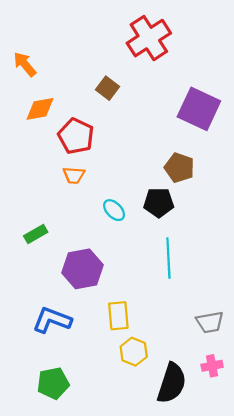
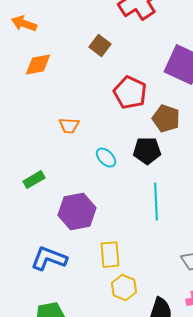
orange arrow: (25, 64) -> (24, 24), turned -30
red pentagon: (76, 136) -> (130, 93), moved

